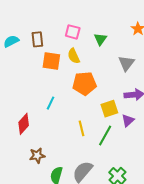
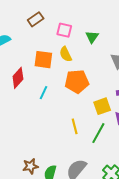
brown rectangle: (37, 39) -> (36, 19), moved, turned 63
cyan line: (51, 103) -> (43, 93), moved
red diamond: (24, 124) -> (18, 78), moved
brown star: (37, 155) -> (30, 166), moved

